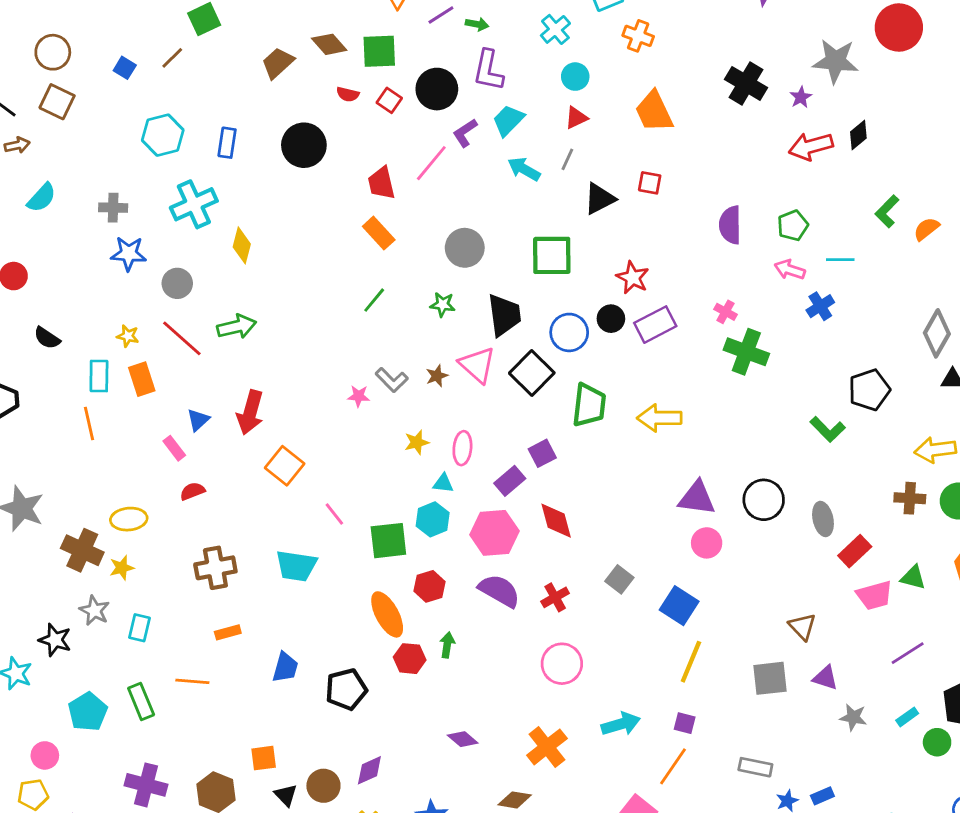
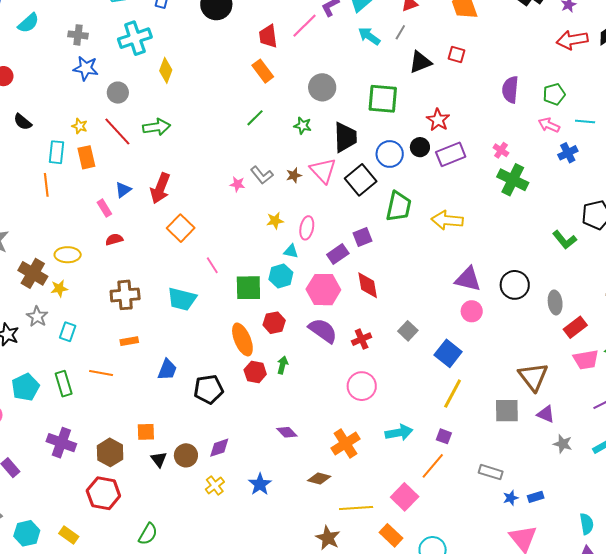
brown triangle: (802, 627) -> (533, 377), size x1.5

